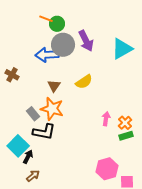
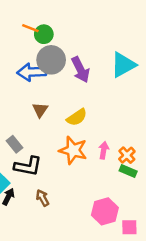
purple arrow: (86, 41) -> (80, 70), moved
yellow semicircle: (84, 82) -> (77, 117), moved
orange star: (52, 109) -> (73, 150), moved
green rectangle: (126, 136) -> (128, 171), turned 40
brown arrow: (33, 176) -> (43, 198), moved, turned -80

